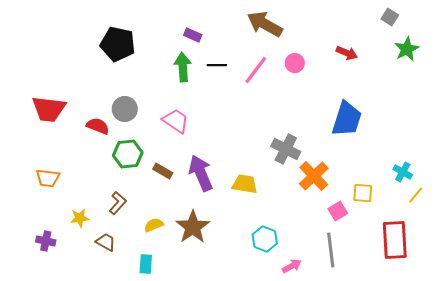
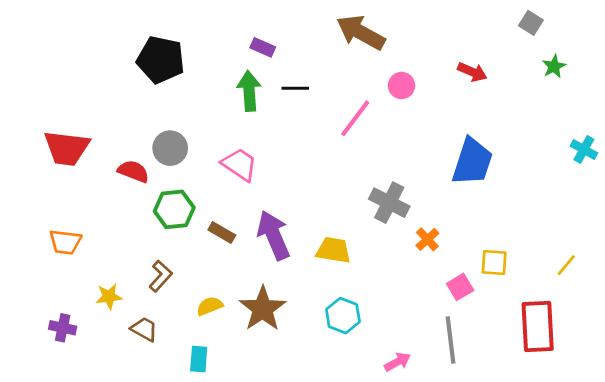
green star: (407, 49) -> (554, 66), size x0.7
pink line: (256, 70) -> (355, 118), moved
cyan cross: (403, 172) -> (584, 149), moved
orange cross: (314, 176) -> (427, 239), size x0.6
cyan hexagon: (265, 239) -> (343, 316), moved

